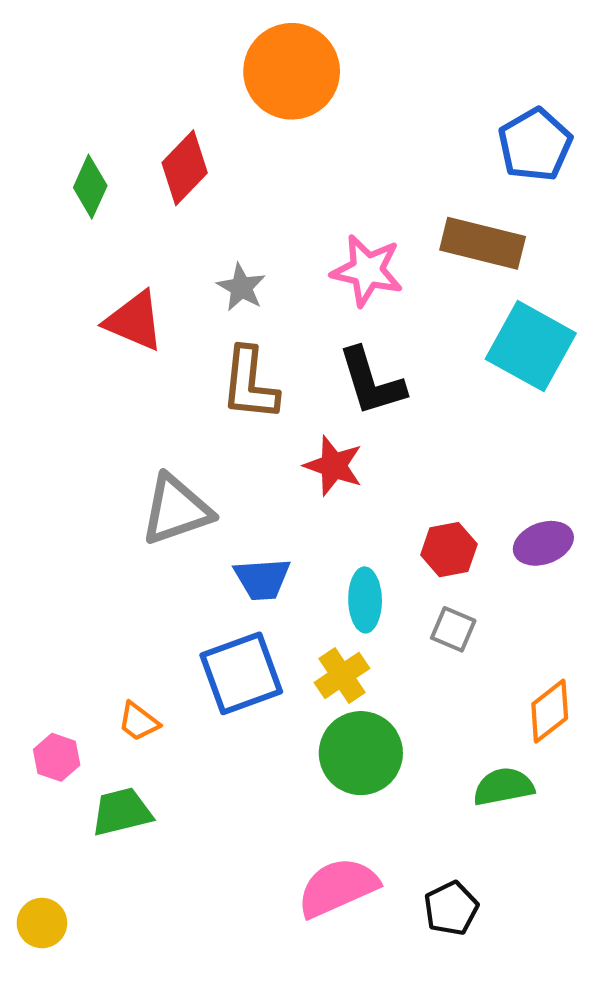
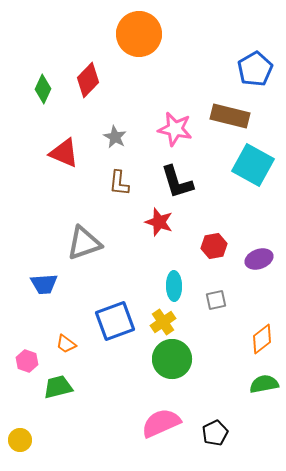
brown L-shape: (250, 384) -> (119, 183), size x0.7
red hexagon: (449, 550) -> (214, 246), moved
blue trapezoid: (262, 579) -> (44, 284), moved
gray square: (453, 629) -> (216, 300), turned -35
green semicircle: (503, 787) -> (264, 384), moved

